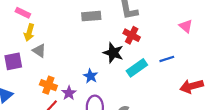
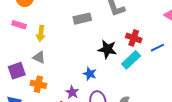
yellow arrow: (29, 32) -> (41, 33), moved
red cross: (132, 35) -> (134, 38), moved
orange cross: (48, 85) -> (38, 84), moved

